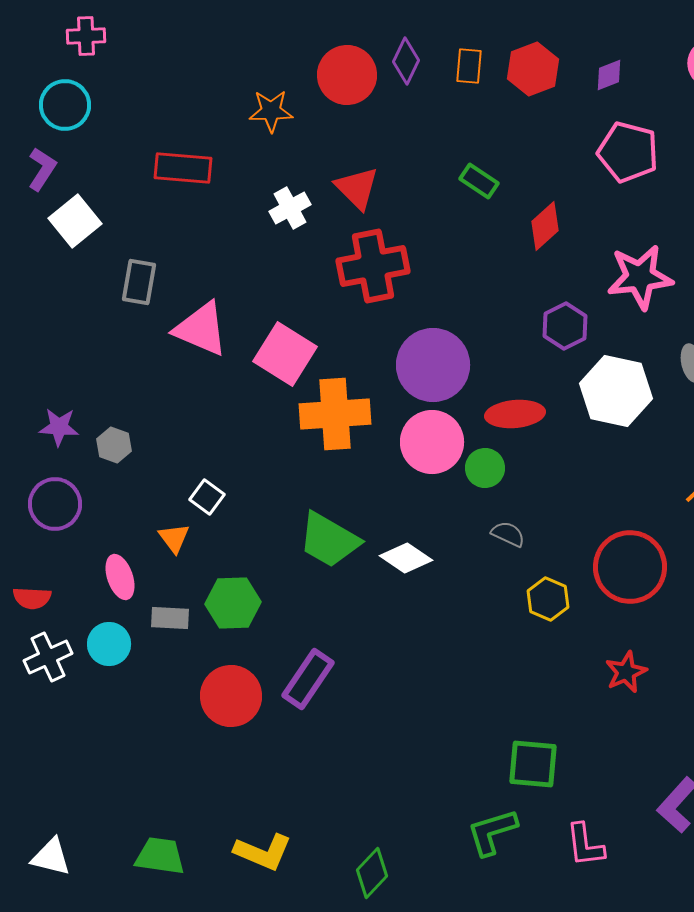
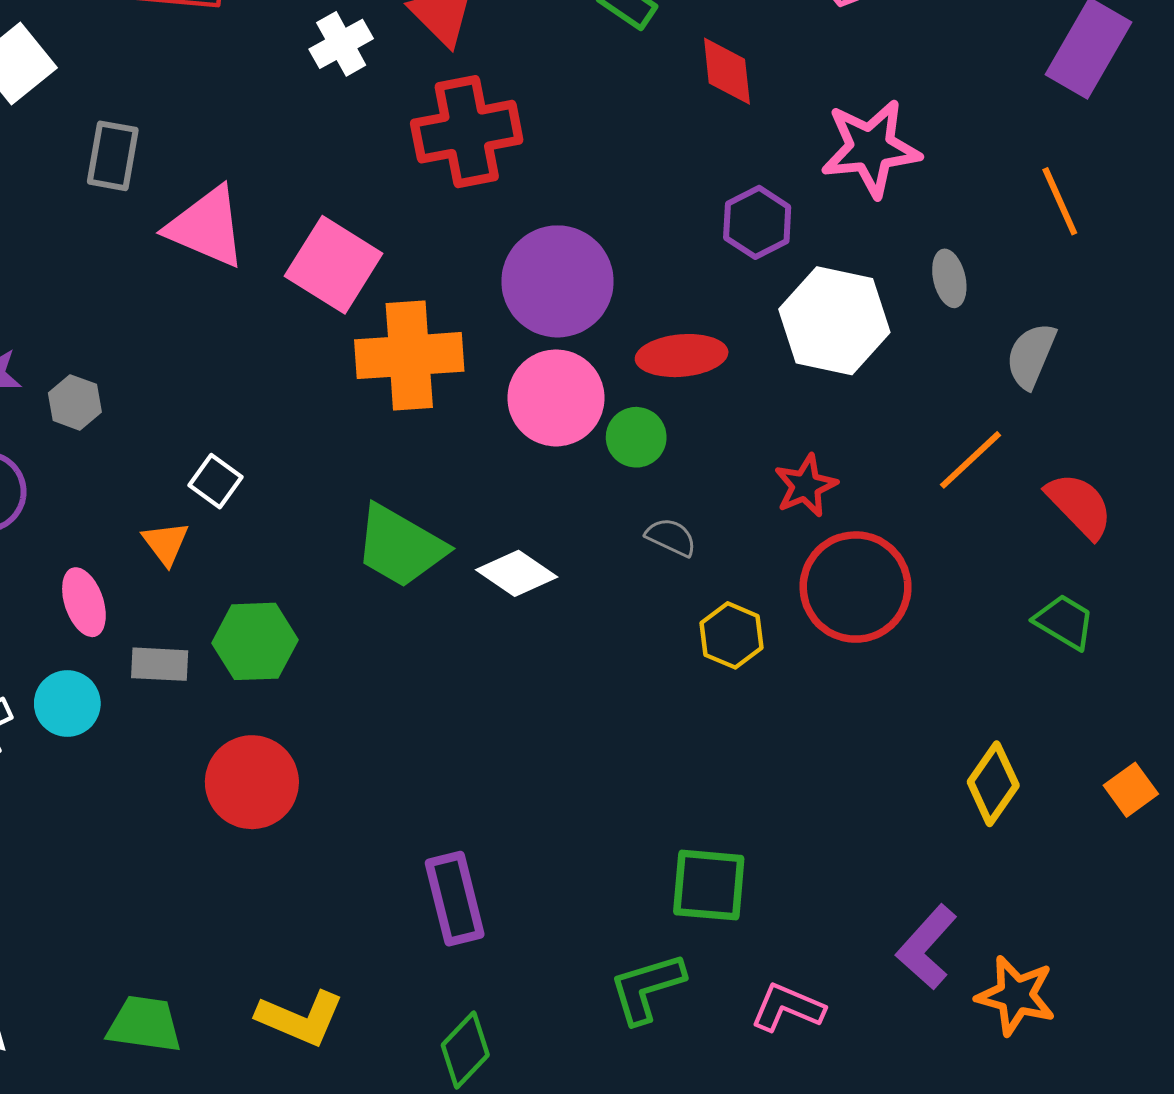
red diamond: (545, 226) -> (727, 71), turned -54
red star: (626, 672) -> (806, 486), moved
purple rectangle: (308, 679) -> (455, 899), moved, turned -48
pink L-shape: (585, 845) -> (787, 1008), turned 120

